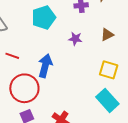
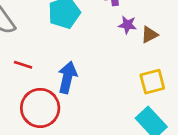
purple star: (75, 39) -> (127, 25), moved
yellow square: (109, 70) -> (152, 82), turned -30

